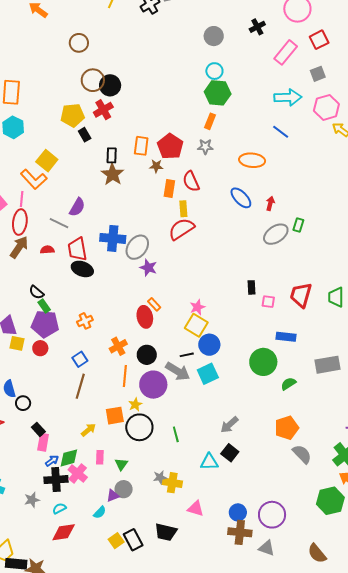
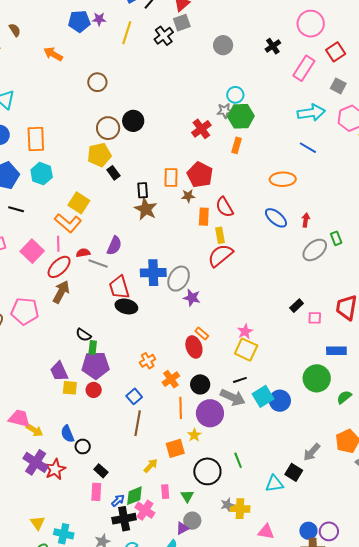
gray circle: (214, 36) -> (223, 45), moved
gray square: (318, 74) -> (338, 86), turned -35
brown circle: (93, 80) -> (108, 128), moved
red cross: (103, 110) -> (201, 129), moved
gray star: (205, 147) -> (225, 111), moved
red ellipse: (20, 222) -> (59, 267), turned 45
green rectangle: (298, 225) -> (336, 238), turned -32
red semicircle: (47, 250) -> (83, 253), moved
black rectangle: (251, 287) -> (297, 306), turned 56
green rectangle: (44, 306) -> (93, 348), turned 48
orange cross: (85, 321) -> (148, 361), moved
blue circle: (209, 345) -> (280, 401), moved
gray arrow: (229, 425) -> (312, 452), moved
black circle: (139, 427) -> (207, 471), moved
pink rectangle: (43, 442) -> (96, 492), moved
purple circle: (272, 515) -> (329, 531), moved, size x0.7

